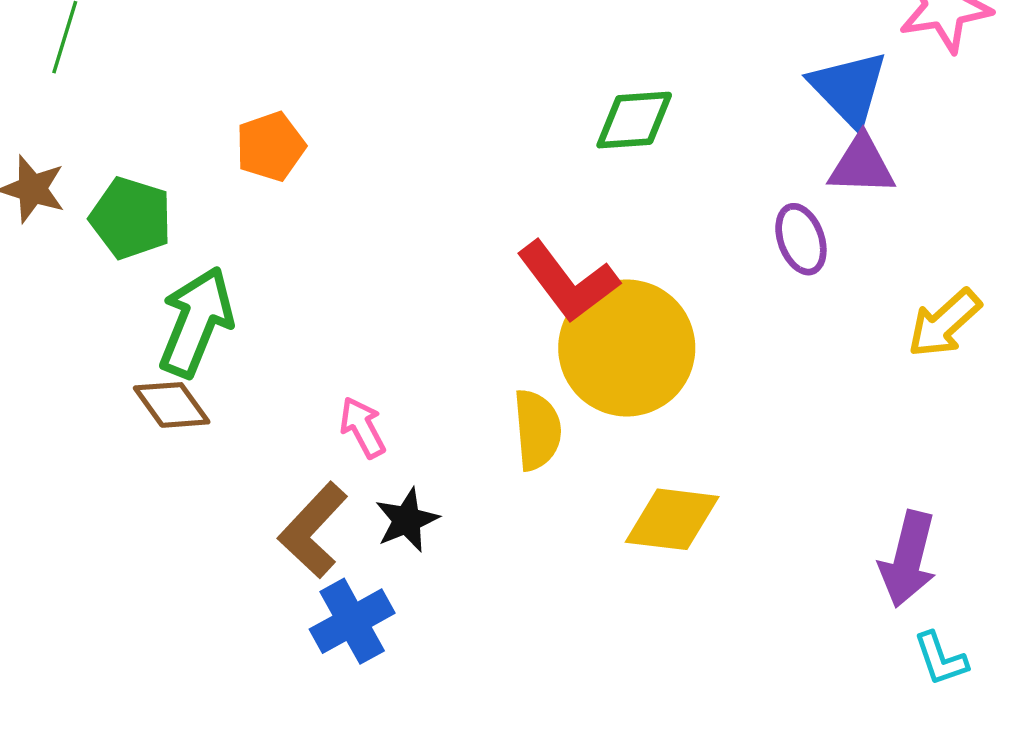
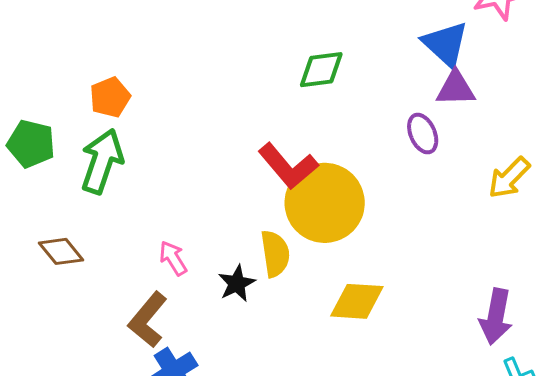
green arrow: (196, 322) -> (102, 161), moved
black star: (407, 520) -> (237, 283), moved

